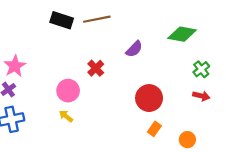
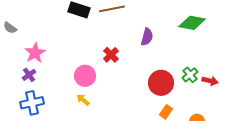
purple semicircle: (134, 49) -> (147, 37), turned -30
green cross: (201, 69) -> (190, 75), moved

